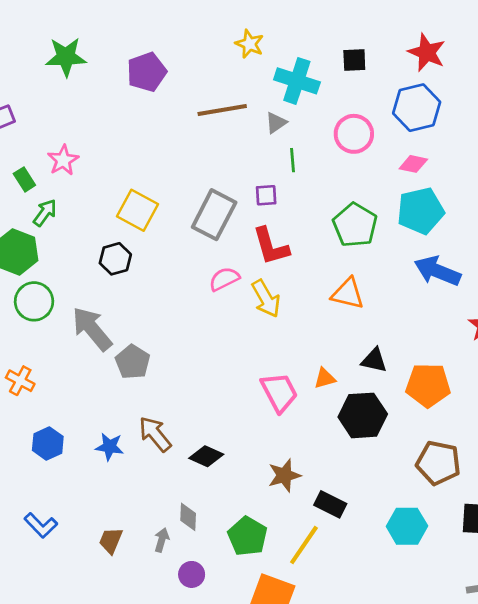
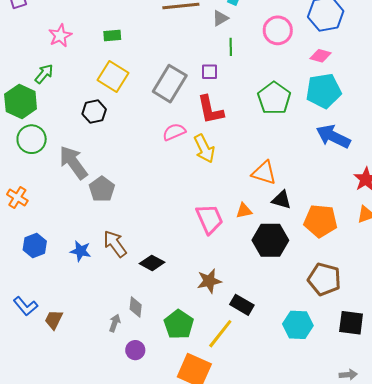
green rectangle: (24, 179) -> (112, 35), moved, turned -66
orange triangle: (348, 294) -> (264, 173), moved
brown trapezoid: (111, 541) -> (54, 320), moved

